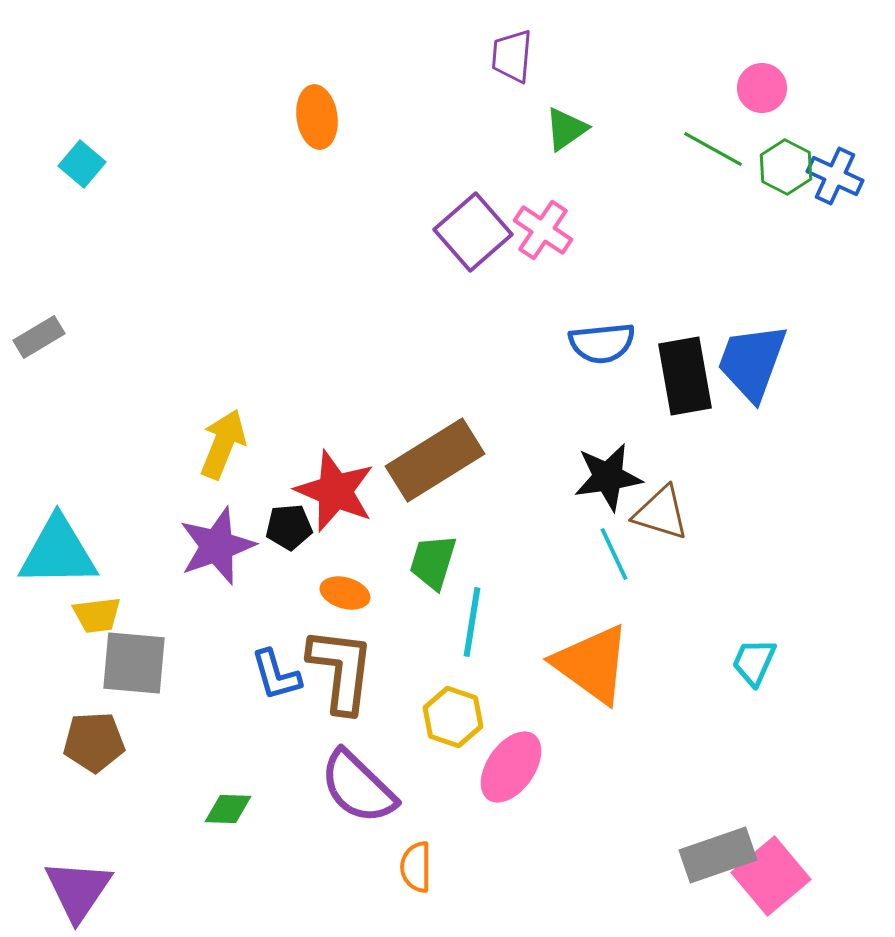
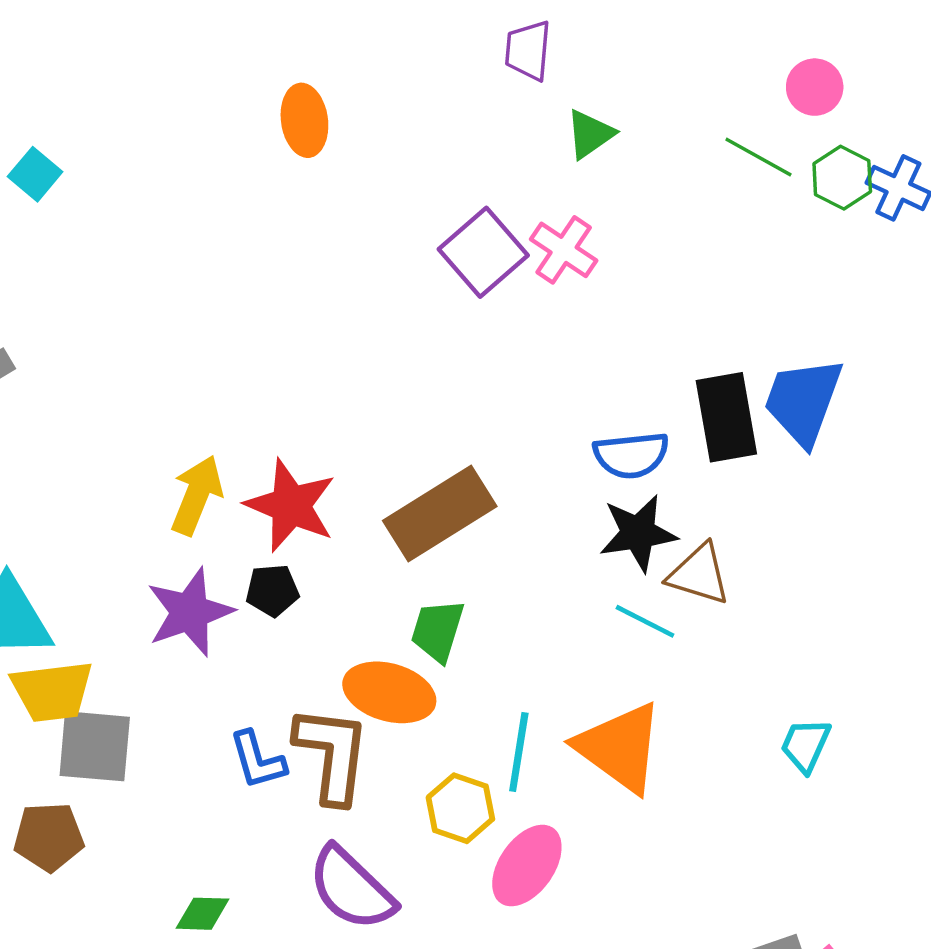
blue semicircle: (602, 343) -> (631, 455), moved
red star: (335, 491) -> (291, 506), moved
cyan line: (614, 554) -> (645, 621), turned -38
orange ellipse: (345, 593) -> (389, 692), moved, size x1.6
yellow trapezoid: (97, 615) -> (52, 691), size x1.5
cyan line: (472, 622) -> (519, 752), moved

